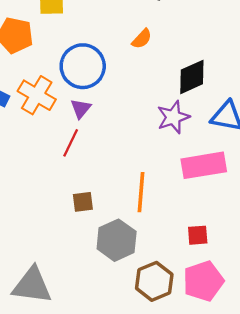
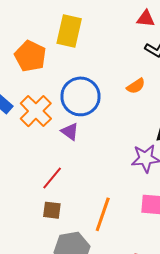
purple triangle: (81, 109) -> (70, 132), turned -48
red line: (71, 143) -> (52, 178), moved

